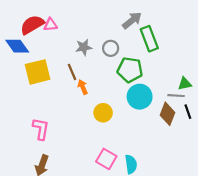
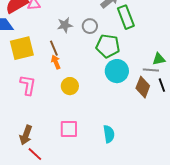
orange arrow: (83, 87) -> (56, 62), moved
yellow circle: (103, 113) -> (70, 86), moved
pink L-shape: (41, 129) -> (28, 85), moved
pink square: (106, 159) -> (69, 129), moved, turned -30

